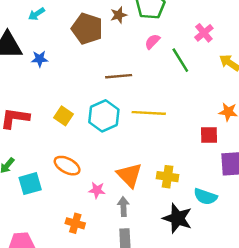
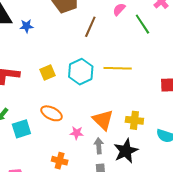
brown line: (119, 76) -> (90, 27), moved, turned -60
yellow square: (64, 116) -> (48, 72), turned 35
black star: (177, 218) -> (126, 151), moved, turned 30

